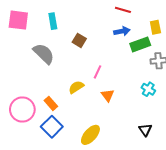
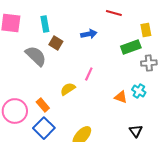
blue arrow: (122, 31) -> (89, 34), moved
brown square: (79, 40) -> (56, 43), moved
orange triangle: (108, 95) -> (121, 97), moved, turned -32

